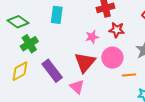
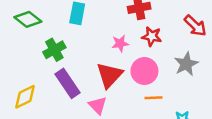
green cross: (29, 44) -> (54, 50), moved
yellow diamond: (20, 71) -> (25, 97), moved
orange line: (129, 75) -> (154, 98), moved

